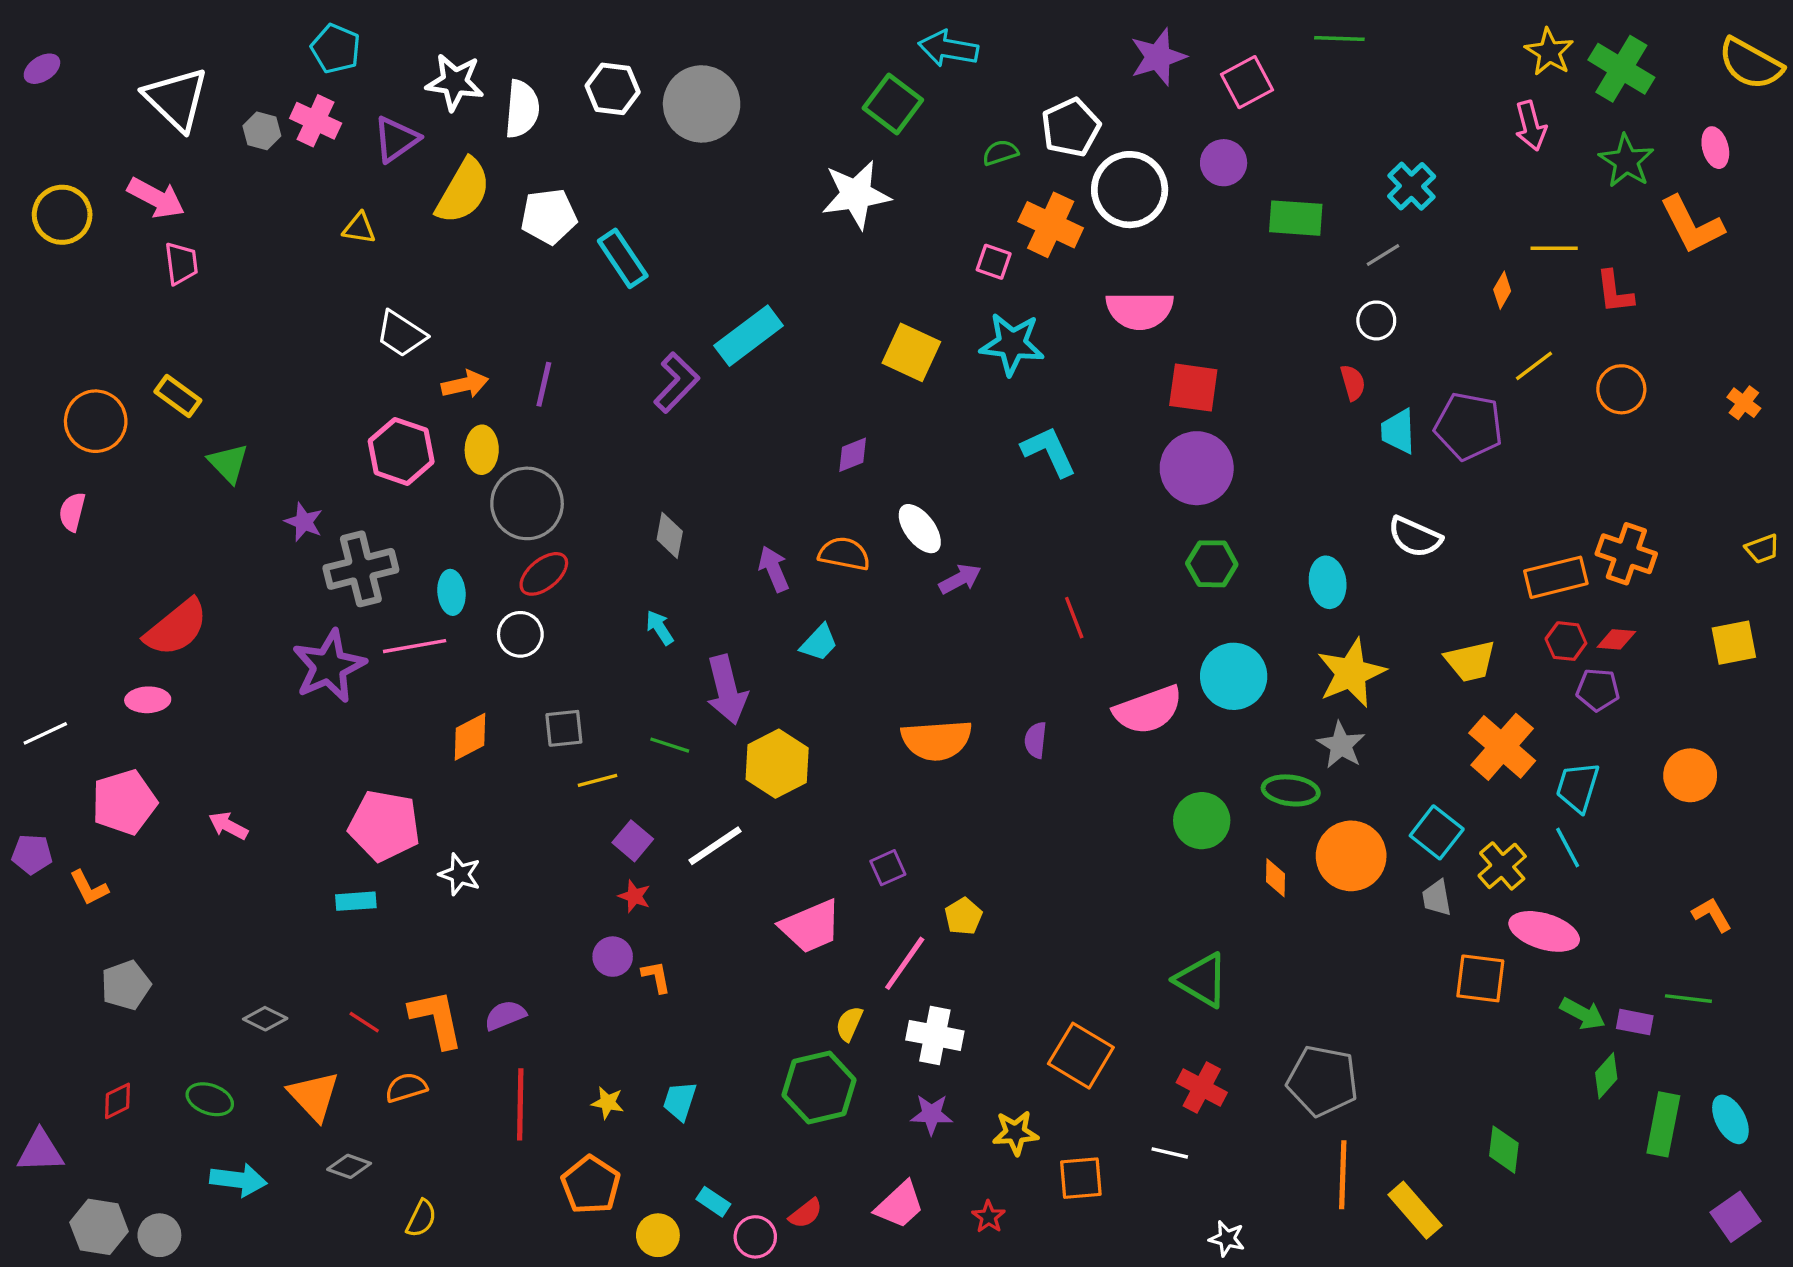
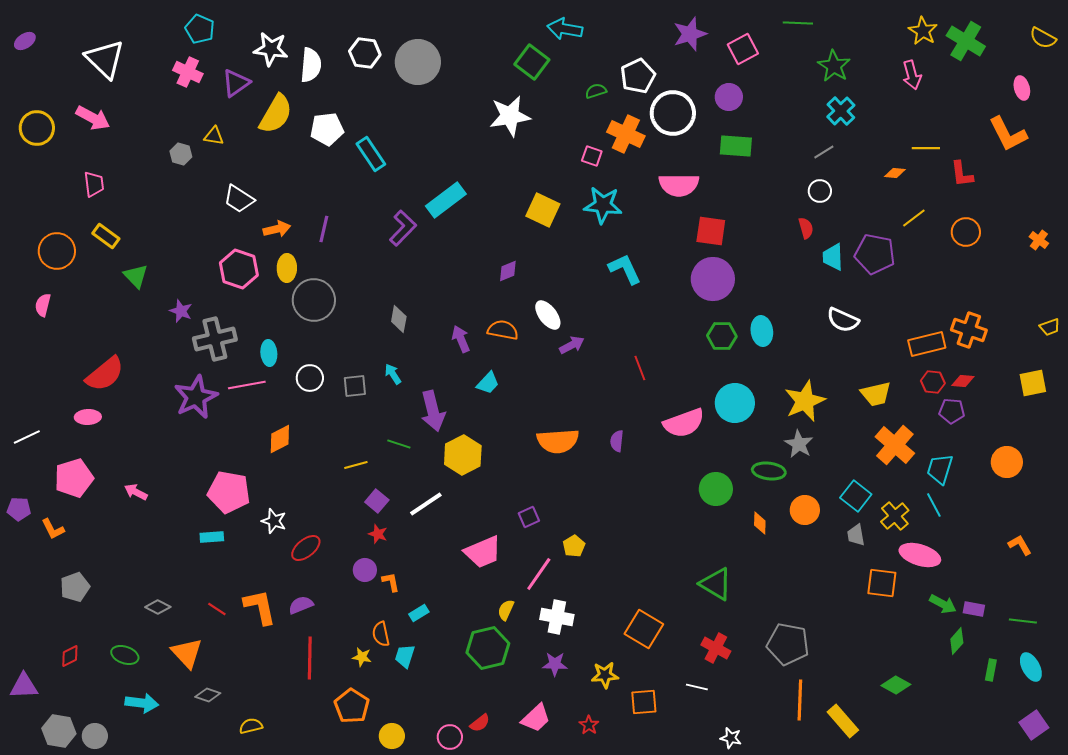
yellow semicircle: (1751, 64) -> (1043, 38), size x0.7
gray hexagon: (262, 131) -> (181, 154), moved
green star: (1626, 161) -> (834, 66), moved
green rectangle: (1296, 218) -> (736, 146), moved
pink trapezoid: (181, 263) -> (94, 184), moved
orange diamond: (1502, 290) -> (895, 173), turned 65
red ellipse: (544, 574) -> (306, 548), moved
cyan ellipse: (1328, 582) -> (762, 331), moved
gray square: (564, 728) -> (355, 386), moved
orange circle: (1351, 856) -> (805, 510), size x0.7
green line: (1688, 999) -> (1023, 621), moved
orange semicircle: (406, 1088) -> (381, 634), moved, turned -85
green rectangle: (1663, 1124) -> (991, 670), size x0.6
green diamond: (1504, 1150) -> (896, 685), turned -68
cyan rectangle: (713, 1202) -> (419, 613), moved, turned -66
yellow semicircle: (421, 1218) -> (251, 726), turned -130

